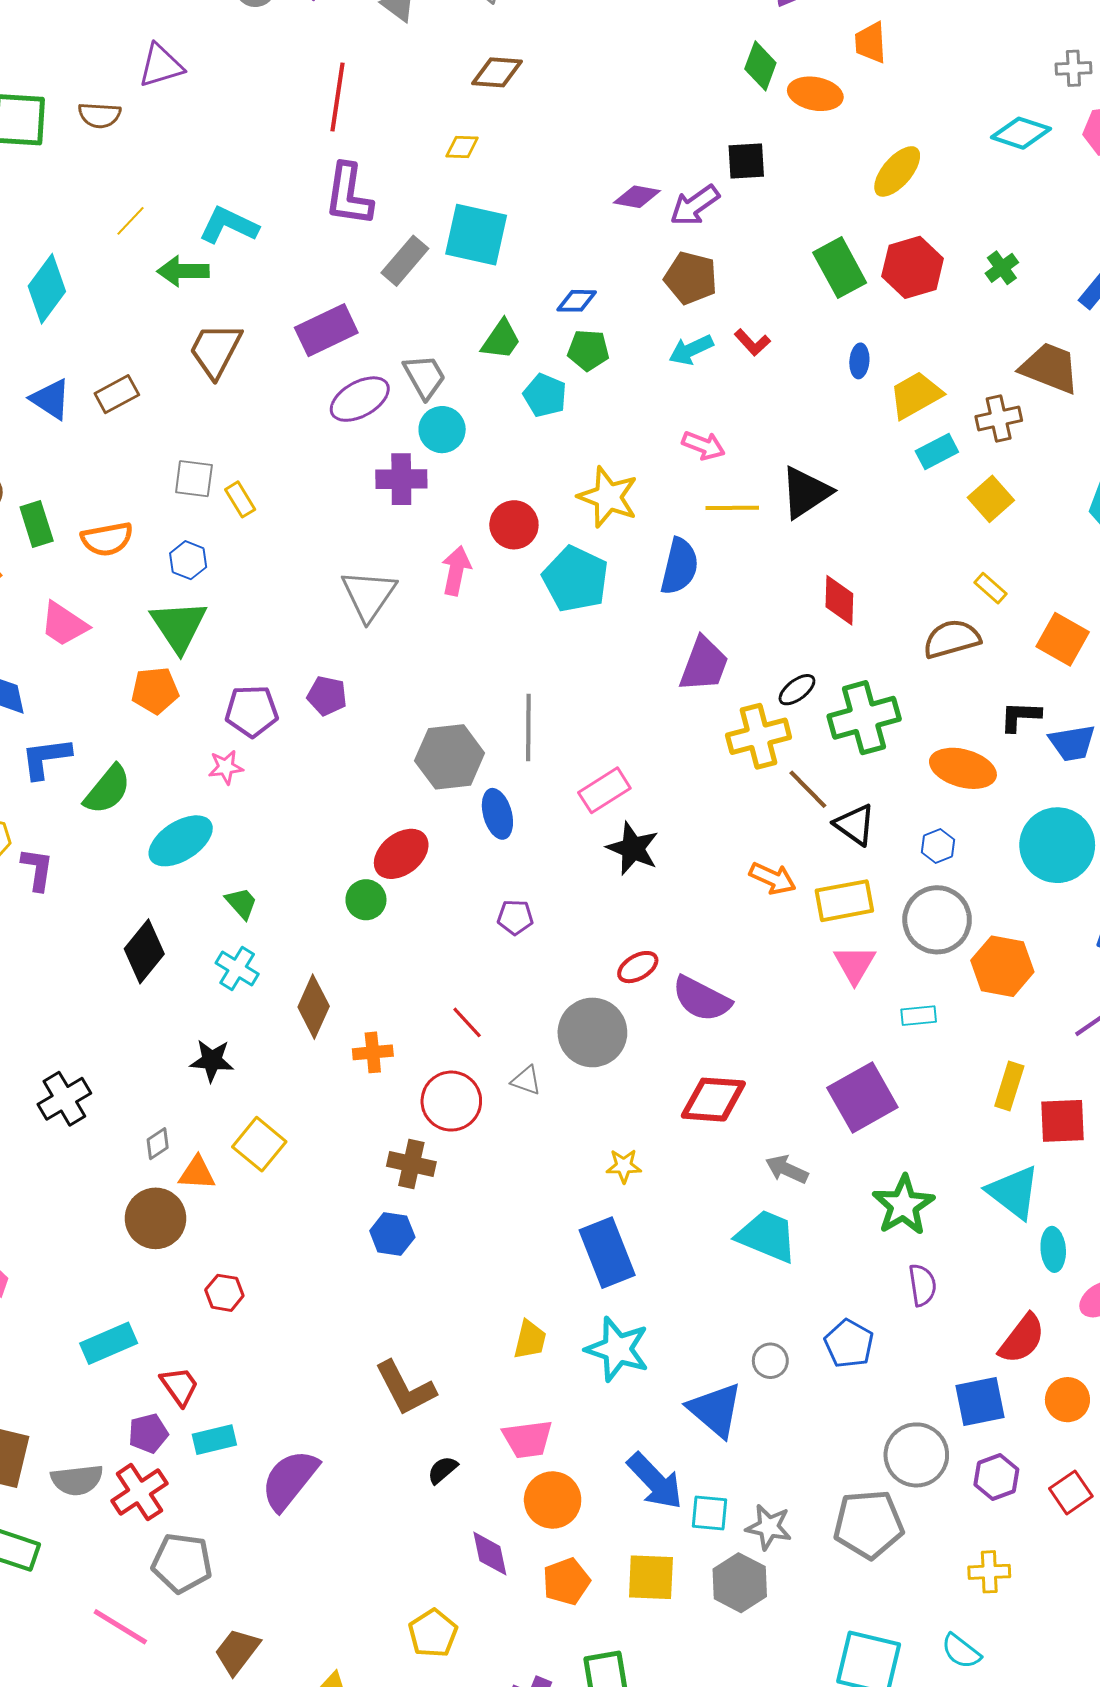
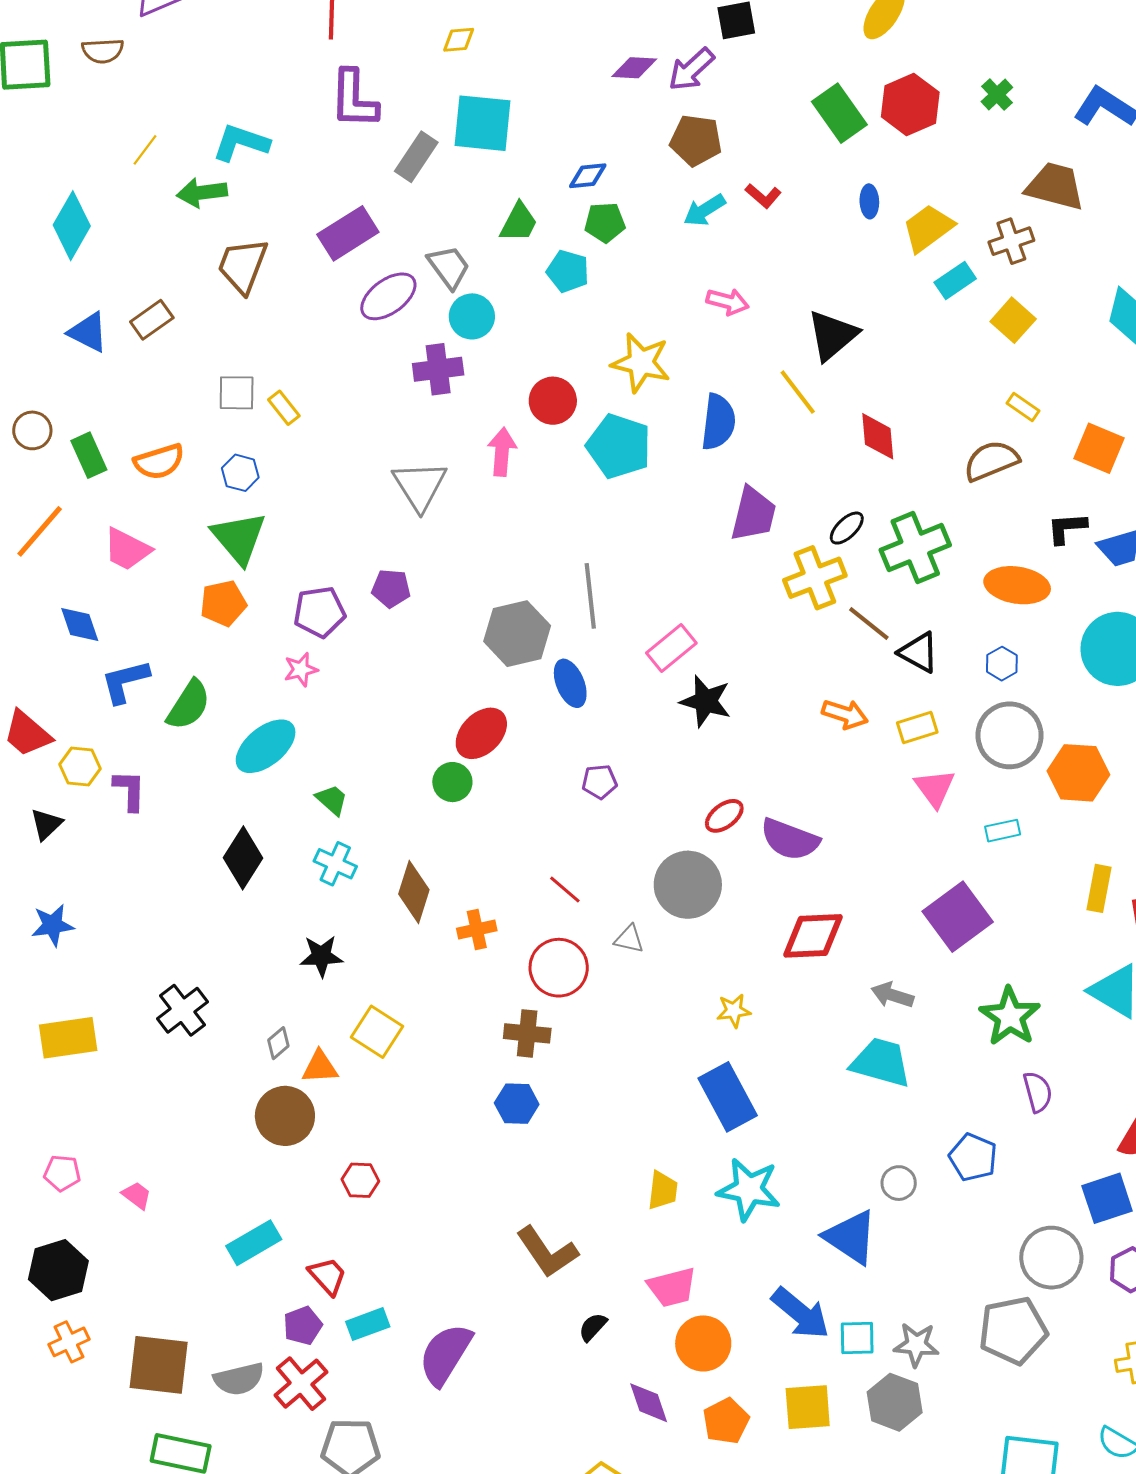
yellow line: (732, 508) -> (798, 392), moved, turned 60
yellow rectangle: (844, 901) -> (917, 727), size x0.7

